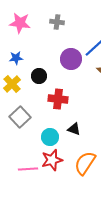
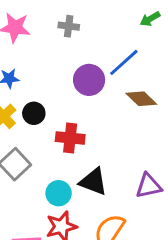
black circle: (39, 76) -> (34, 113), moved
black triangle: (74, 129) -> (93, 182), size x1.5

